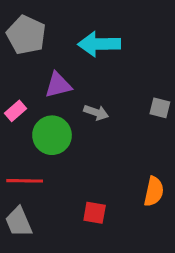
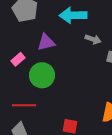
gray arrow: (96, 112) -> (93, 39), moved

